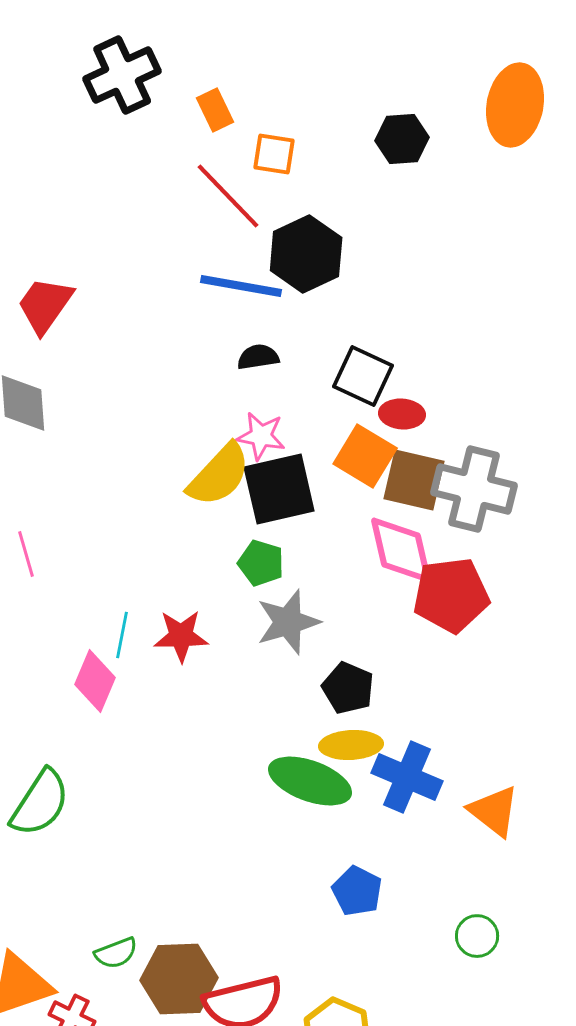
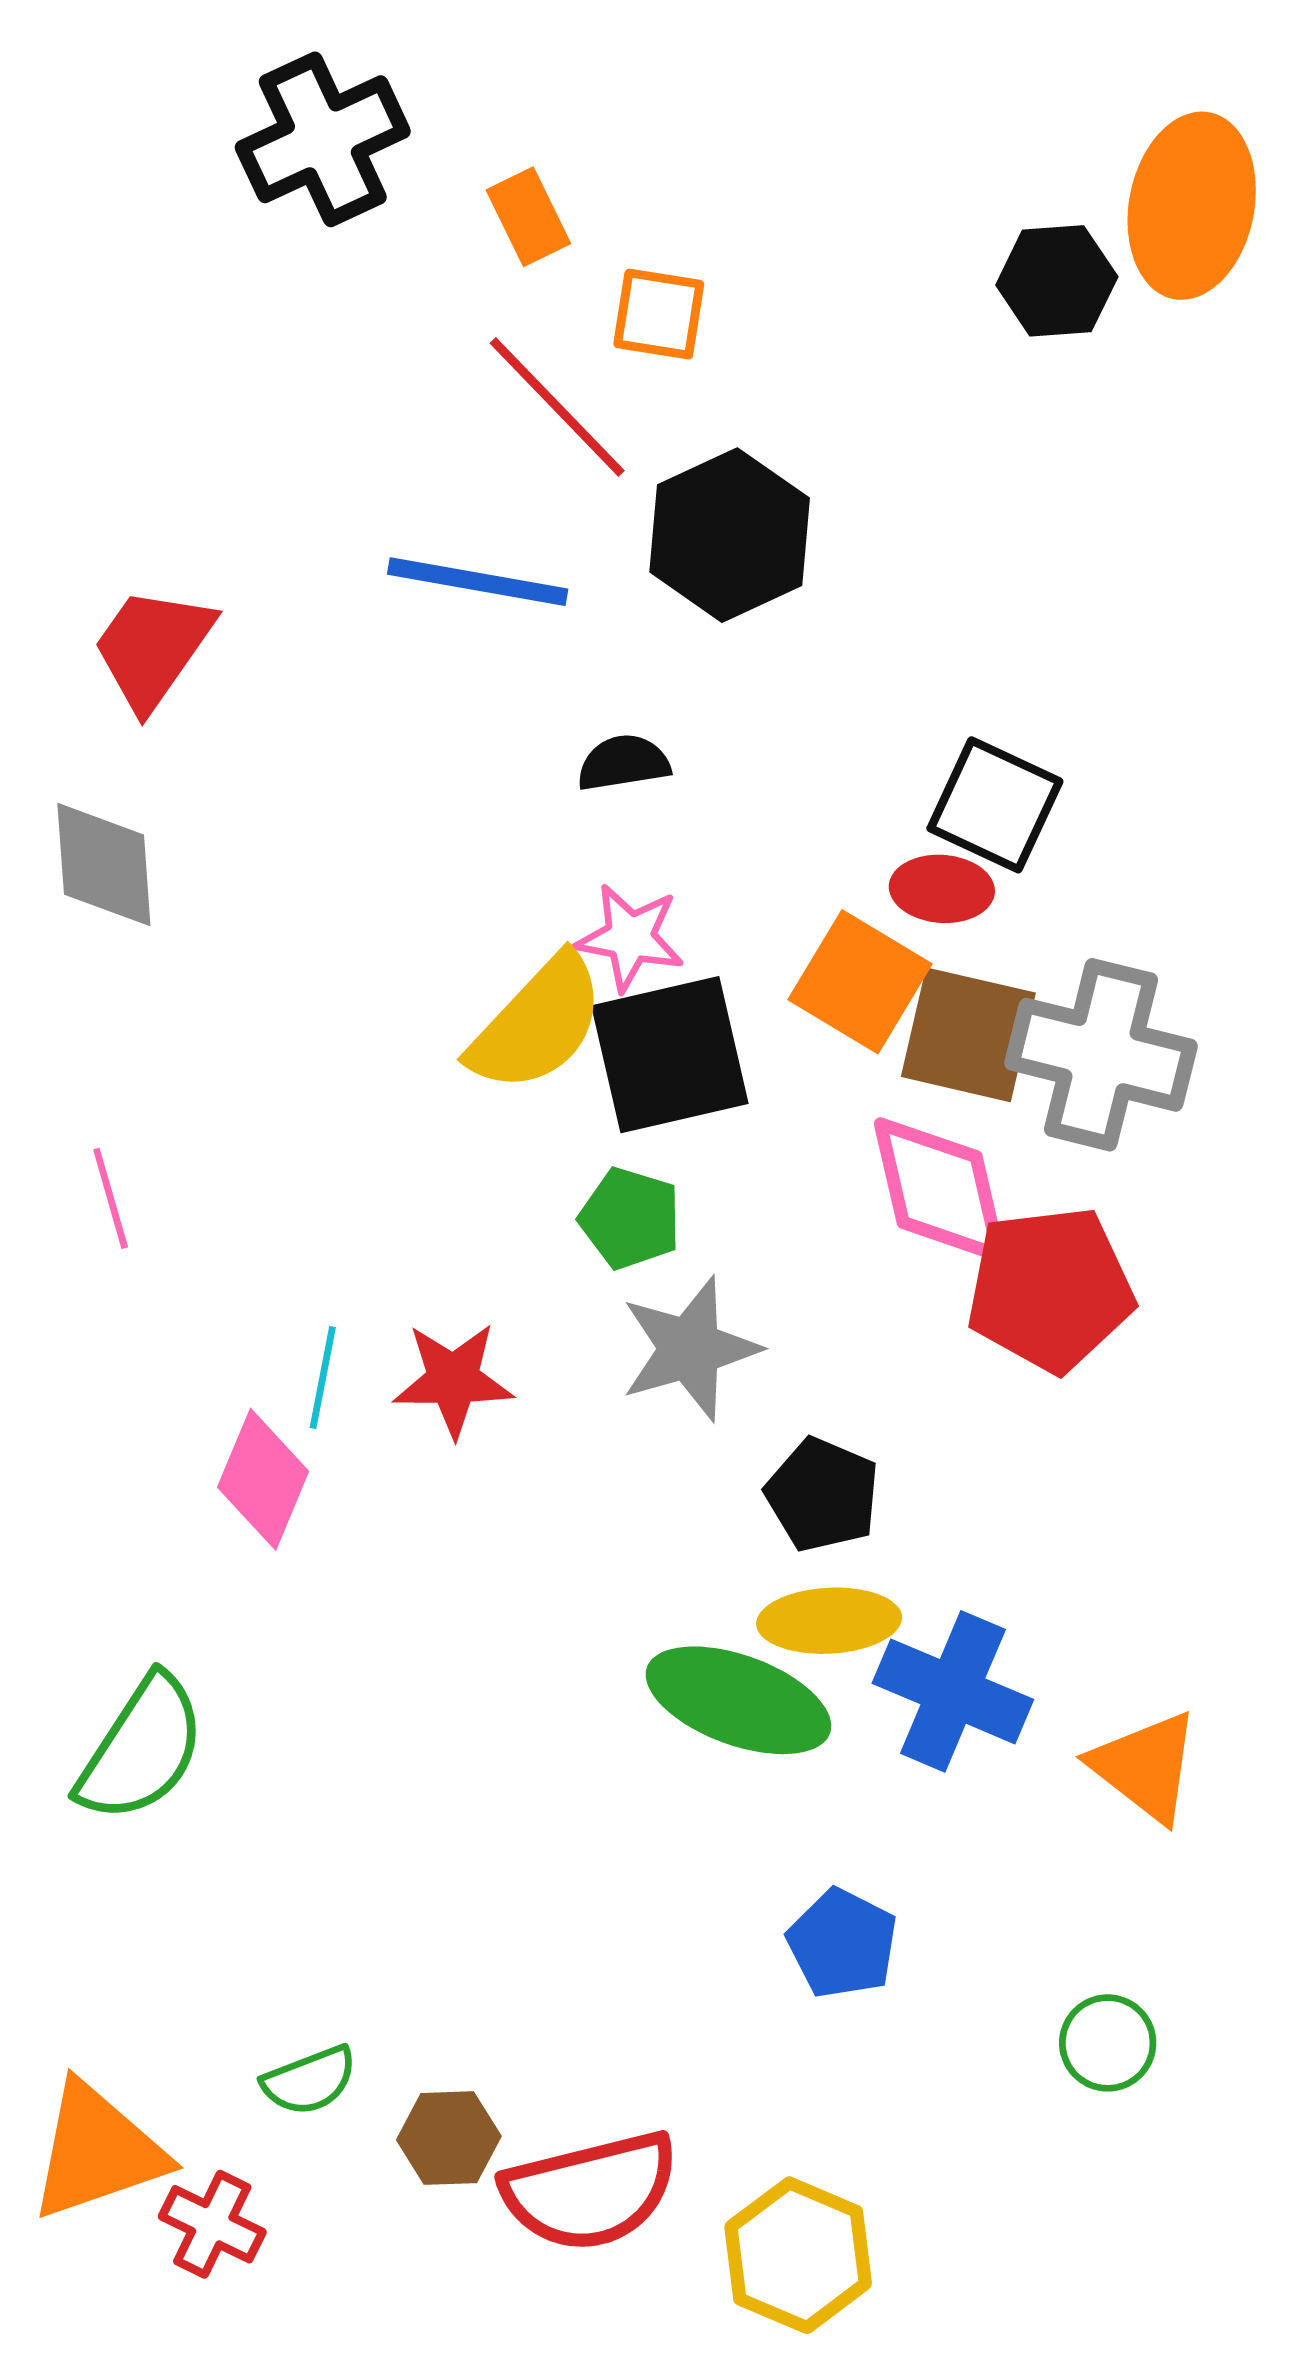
black hexagon: (402, 139) -> (1057, 281), moved
blue line: (241, 286) -> (478, 582), moved
black square: (363, 376) -> (995, 805), moved
brown hexagon: (179, 979) -> (449, 2138), size x0.6

